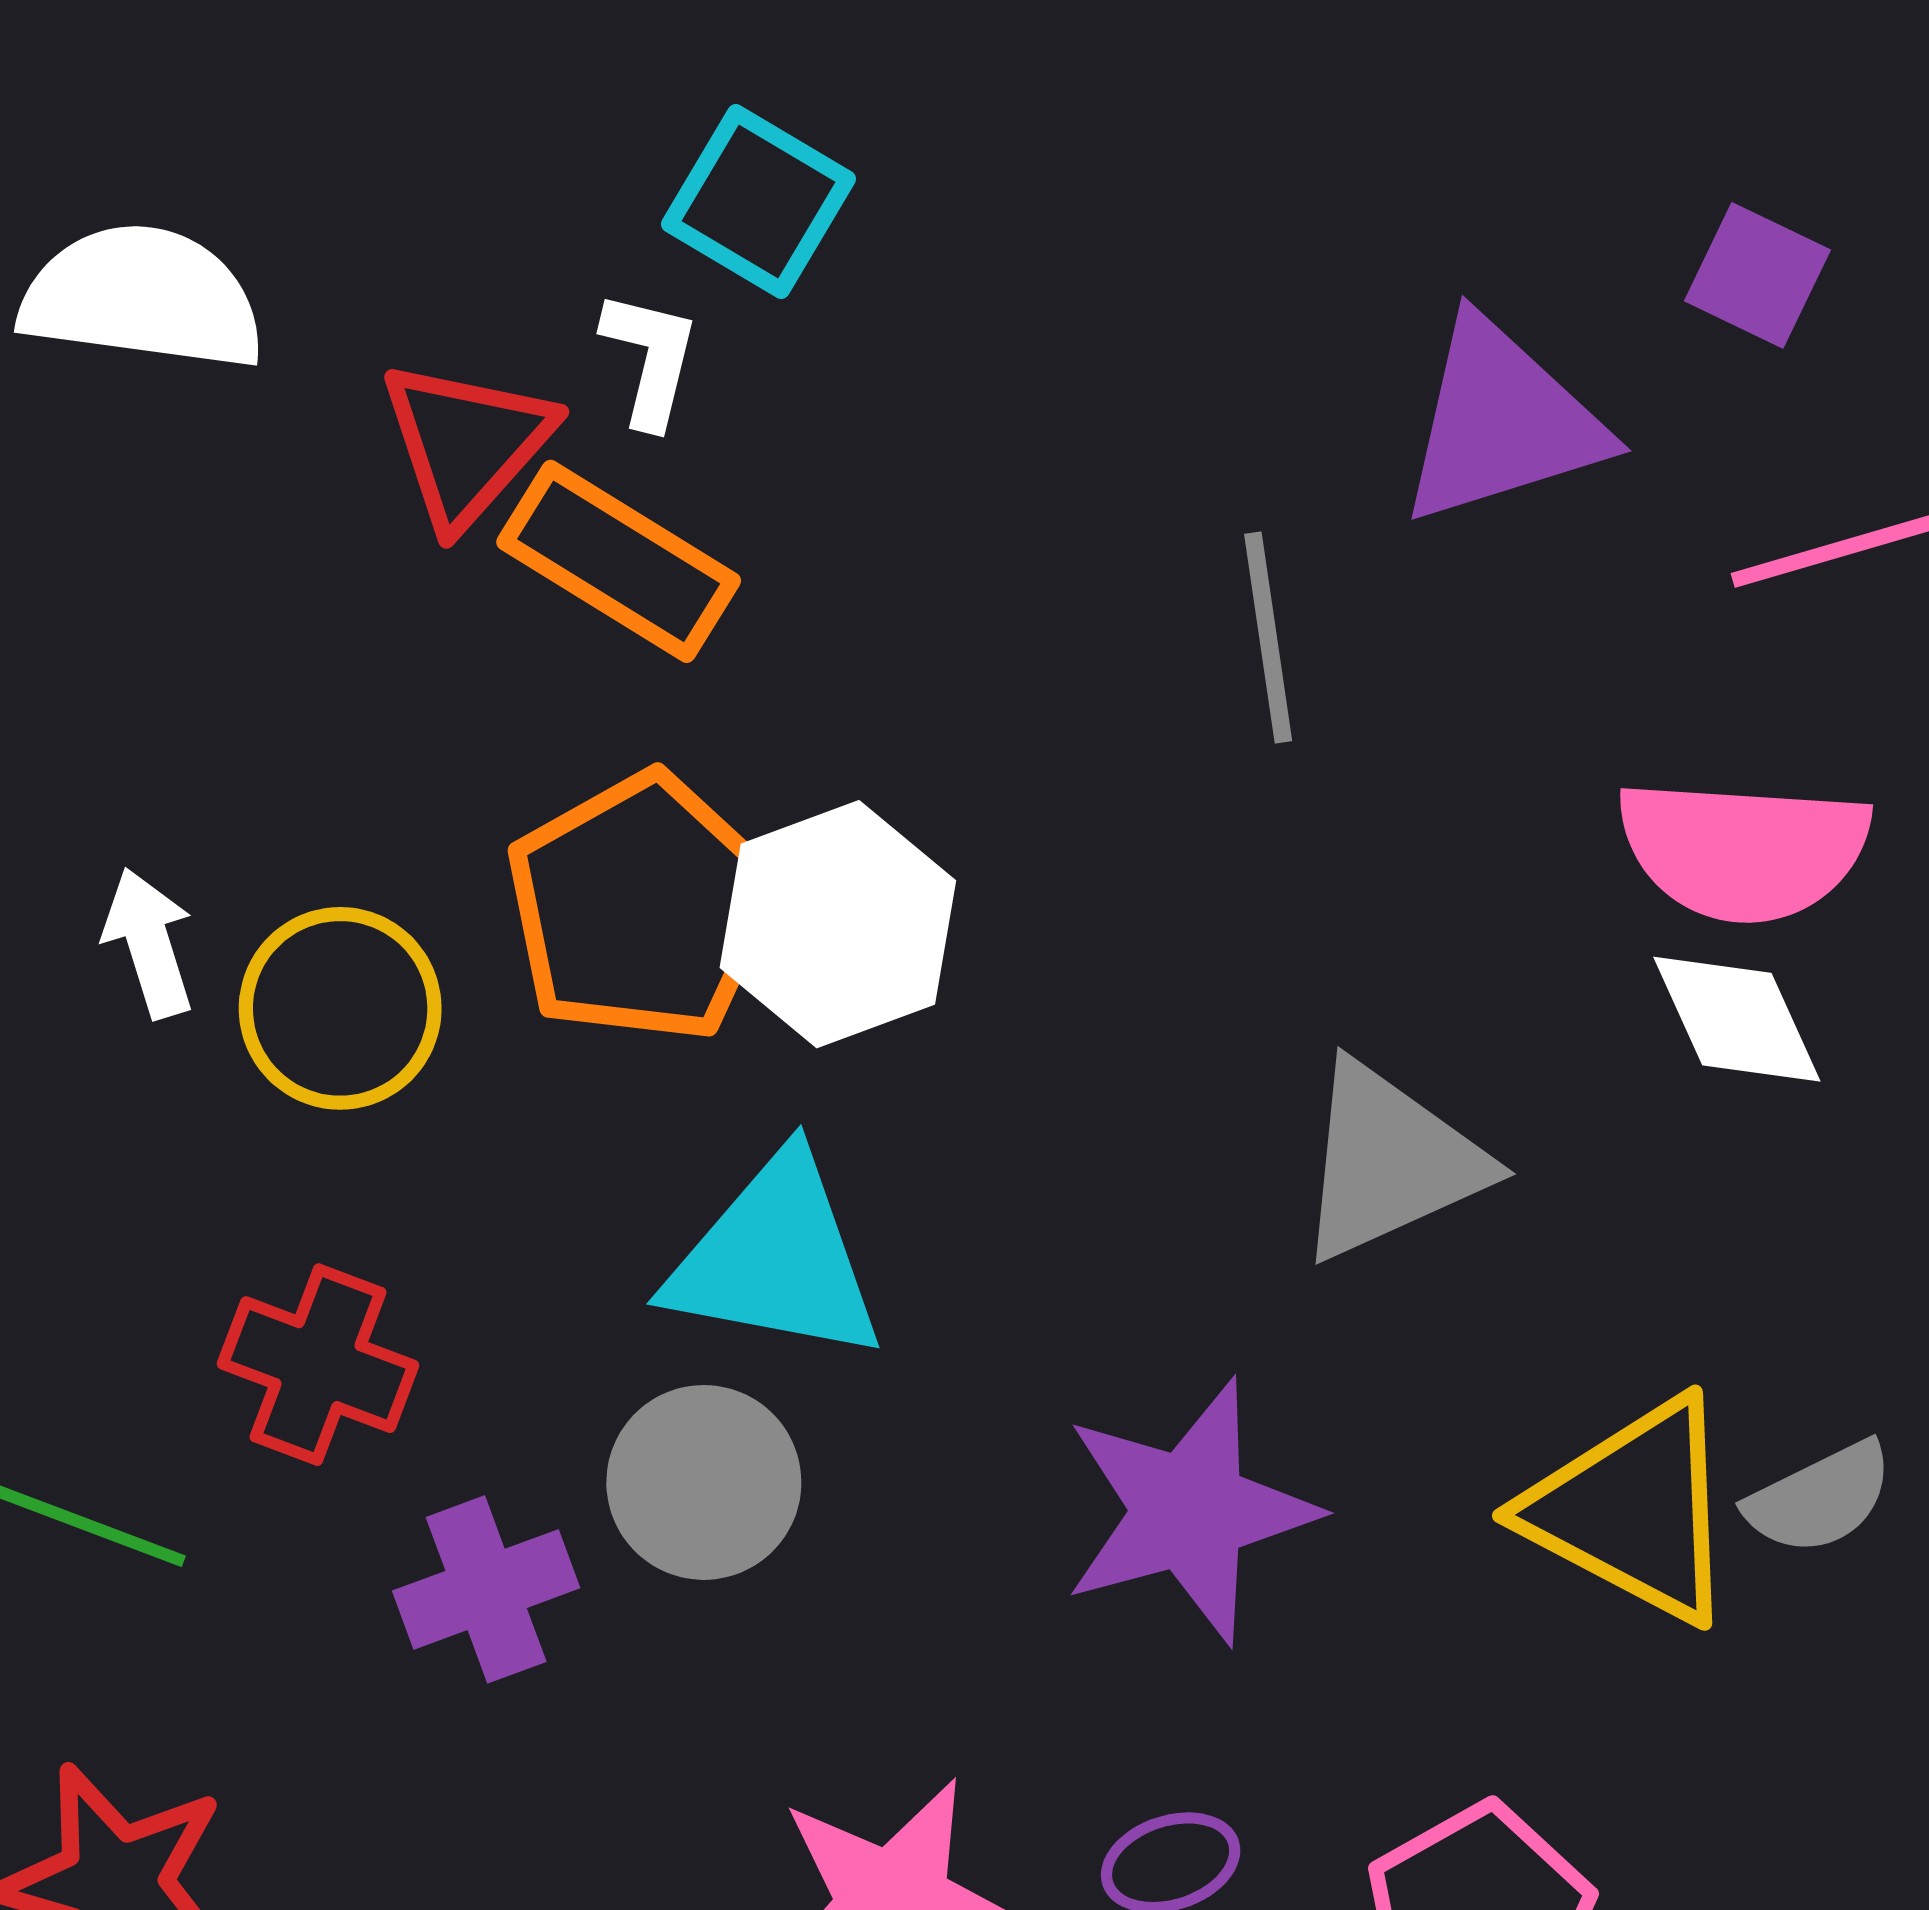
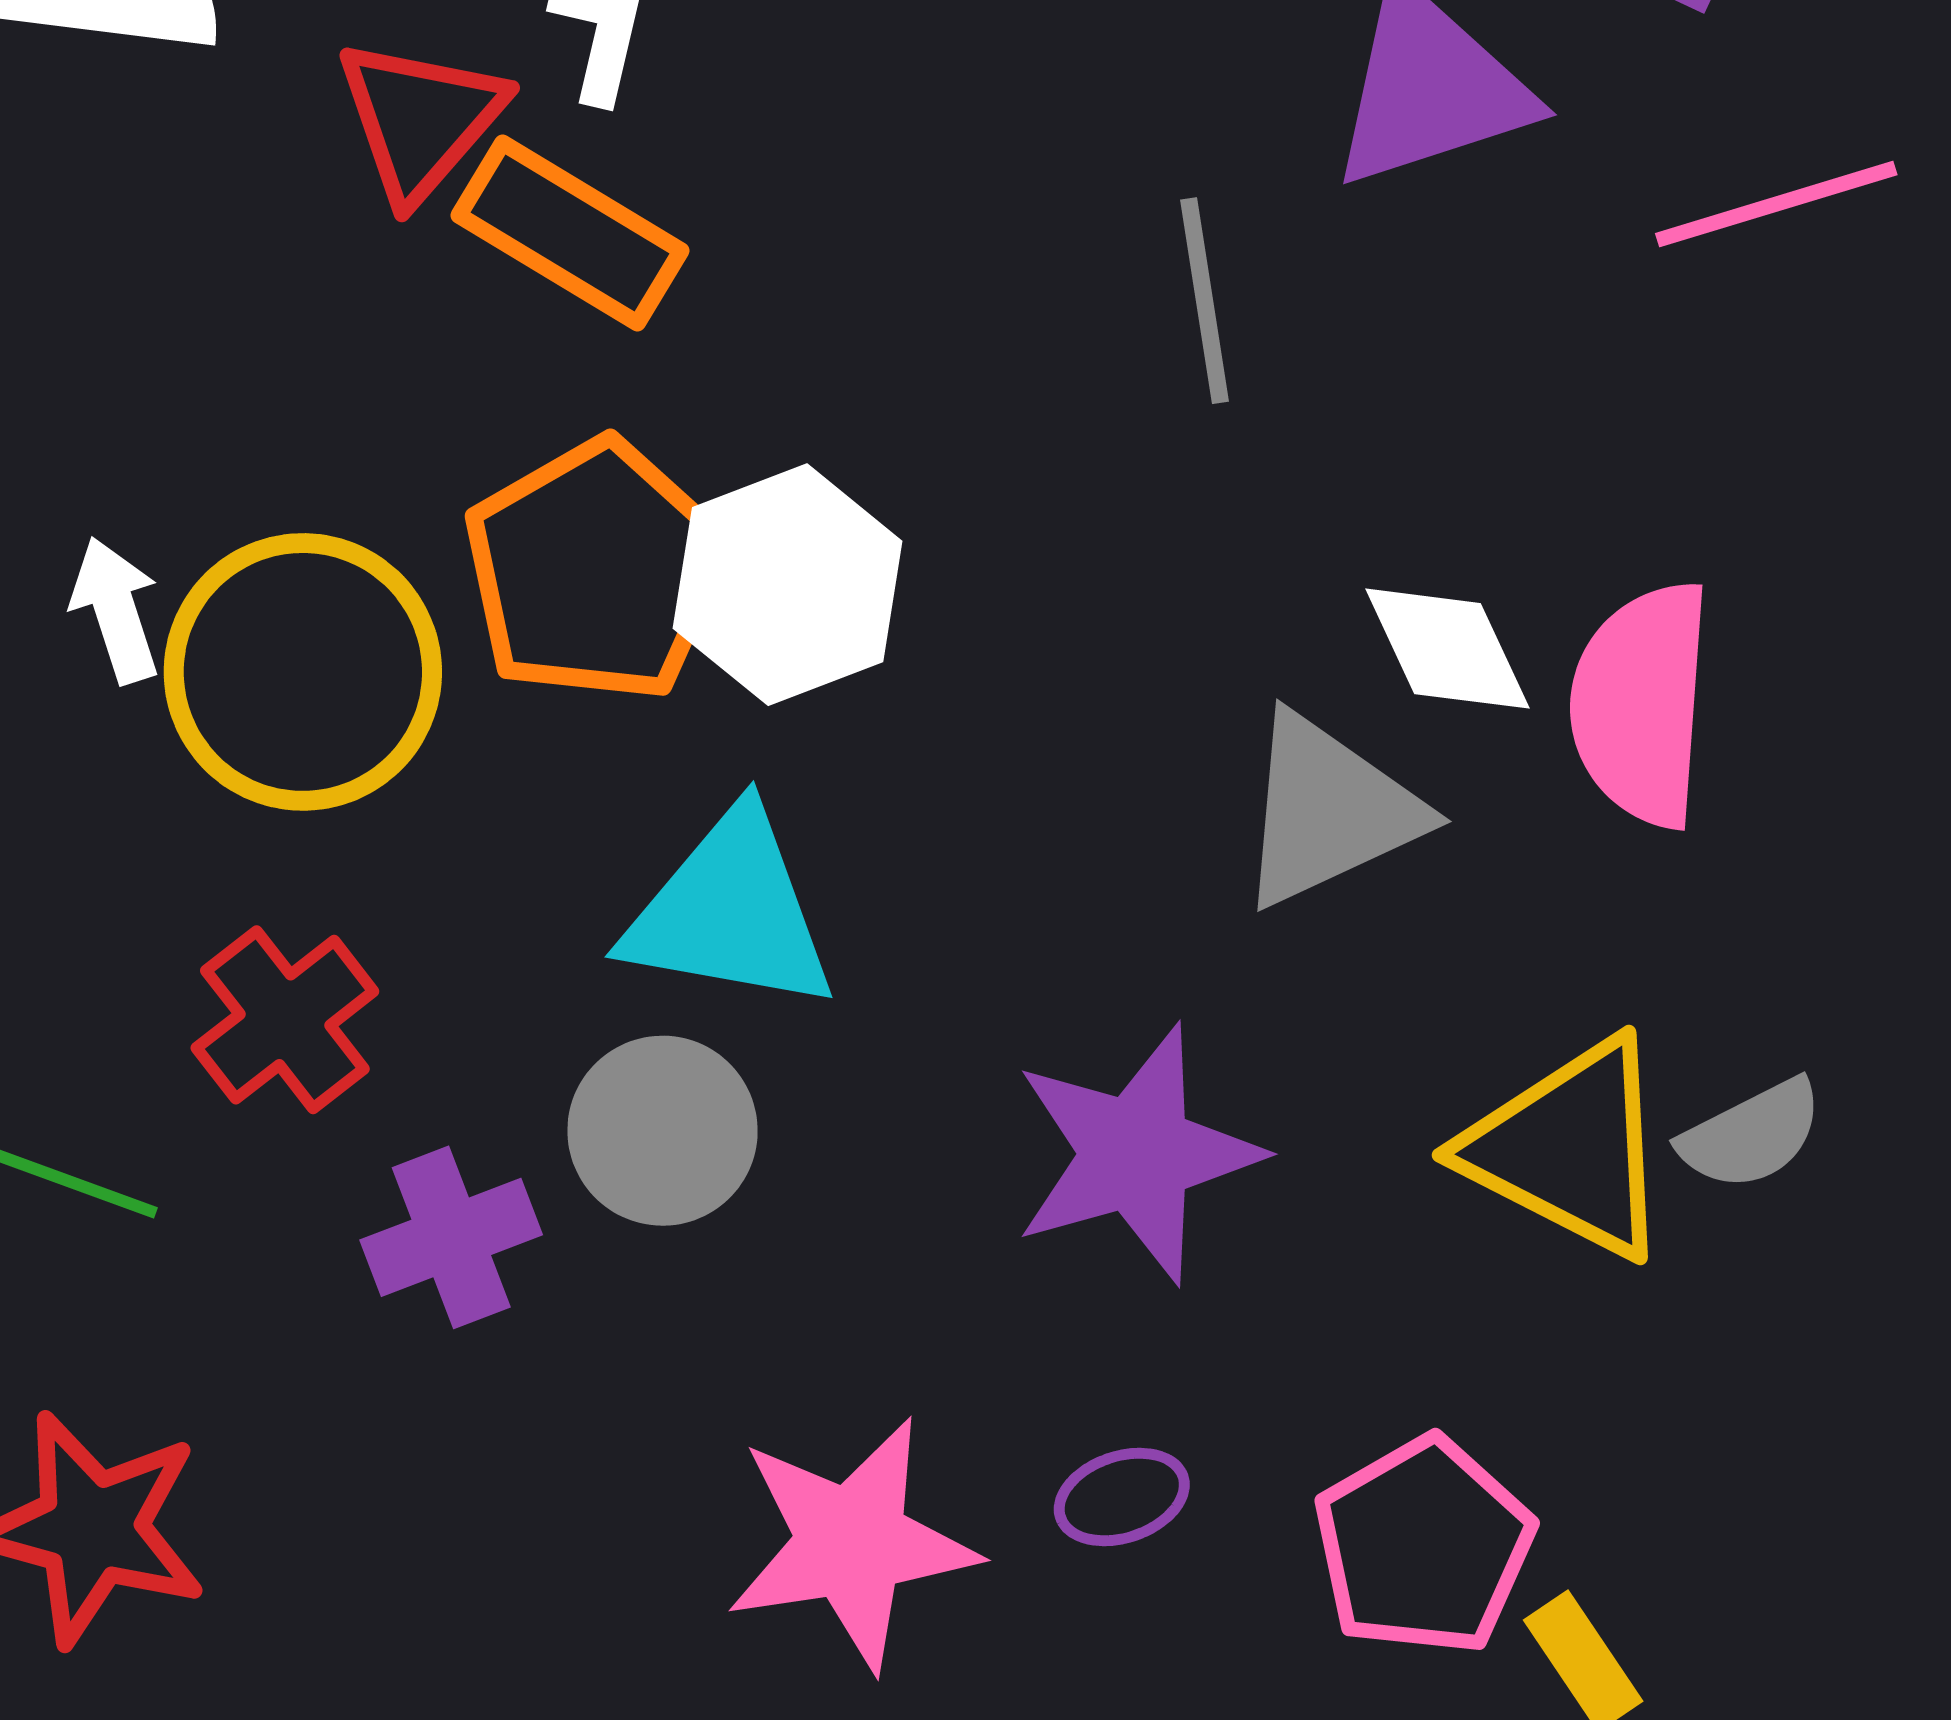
pink semicircle: (1743, 850) -> (1641, 704), moved, turned 91
yellow circle: (340, 1008) -> (303, 672), size x1.4
white diamond: (1737, 1019) -> (1447, 649), moved
red cross: (318, 1365) -> (285, 1020), turned 32

